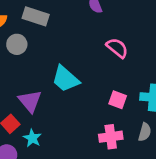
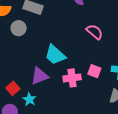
purple triangle: (30, 101) -> (40, 76), moved, turned 48
pink cross: (111, 137) -> (72, 78), moved

